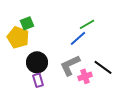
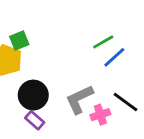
blue line: (78, 38) -> (114, 57), moved
purple rectangle: (38, 80) -> (35, 120), turned -32

